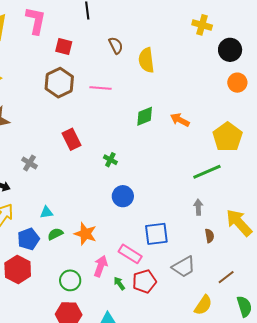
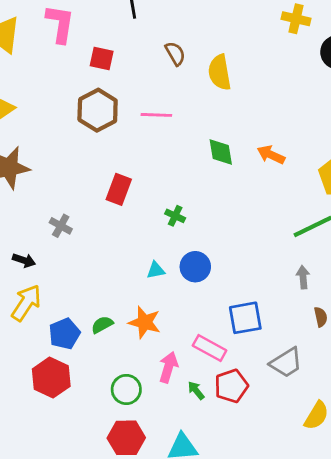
green diamond: (145, 116) -> (221, 152), turned -75
red rectangle: (72, 139) -> (119, 189), turned 50
cyan triangle: (46, 212) -> (156, 270), moved

